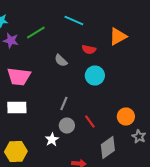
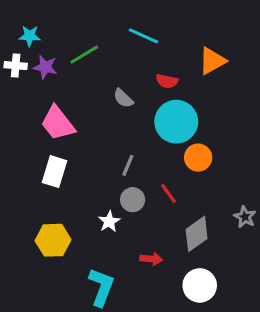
pink trapezoid: (19, 76) -> (58, 123), turned 45
cyan circle: (95, 76) -> (176, 122), size x1.4
white rectangle: (17, 108) -> (55, 172), turned -72
orange circle: (126, 116) -> (198, 158), moved

